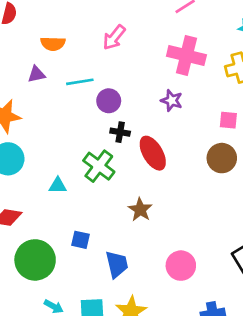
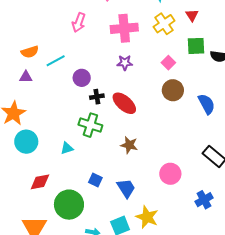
pink arrow: (114, 37) -> (79, 23), moved
purple triangle: (36, 74) -> (26, 77), turned 32
cyan line: (80, 82) -> (56, 61), moved
pink square: (228, 120) -> (168, 63), turned -32
blue square: (80, 240) -> (95, 180), turned 32

